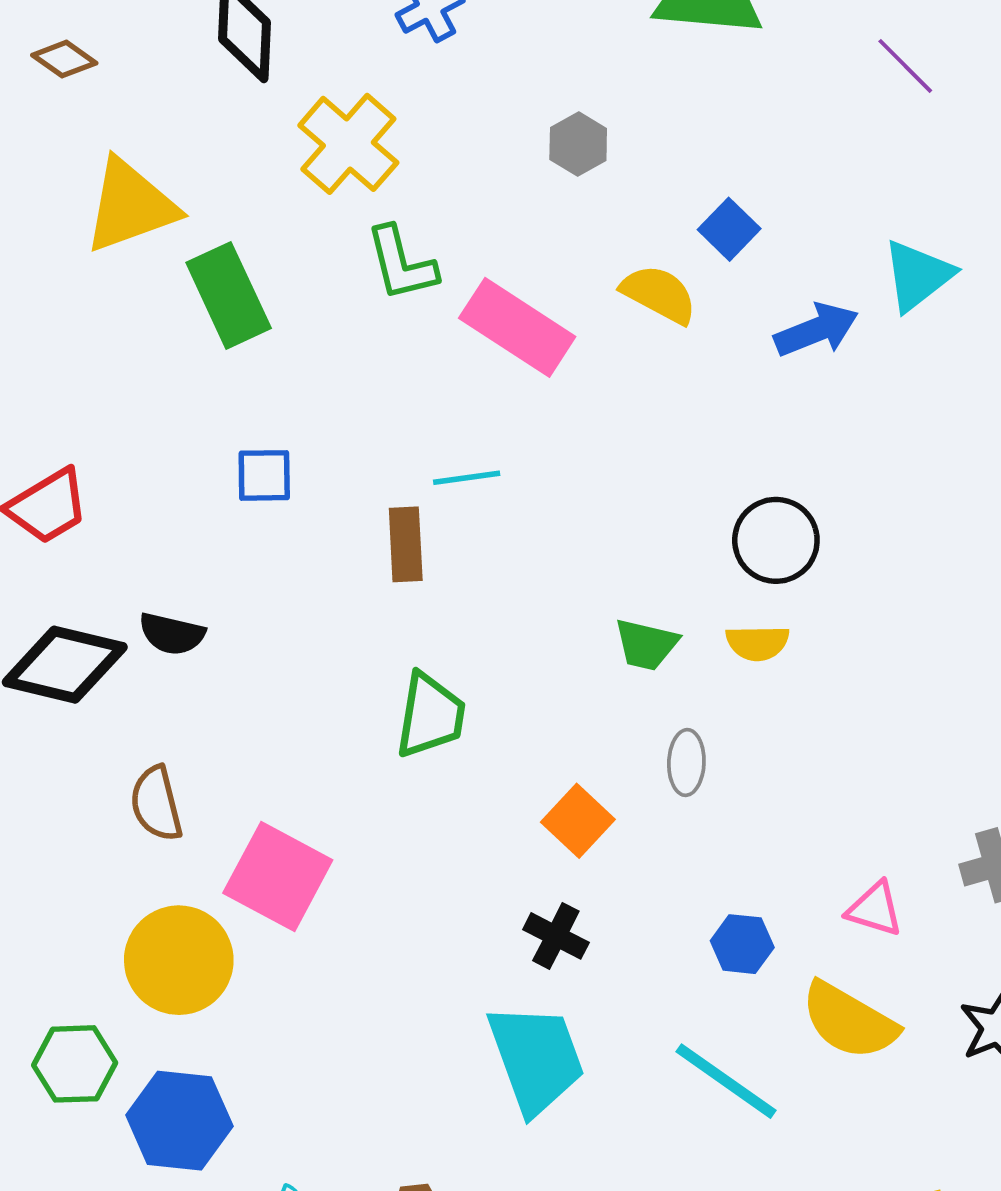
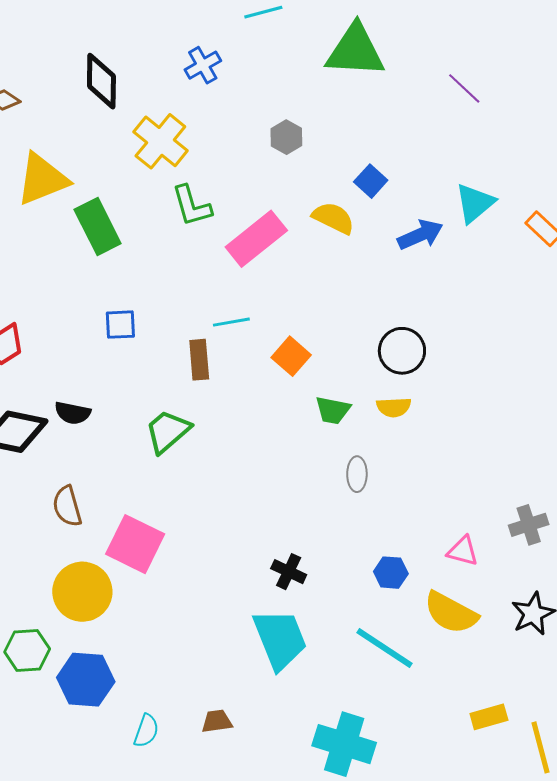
pink rectangle: (517, 327) -> (256, 239), turned -70
green trapezoid: (430, 715) -> (168, 431), moved, turned -138
orange square: (578, 821) -> (291, 356), moved

